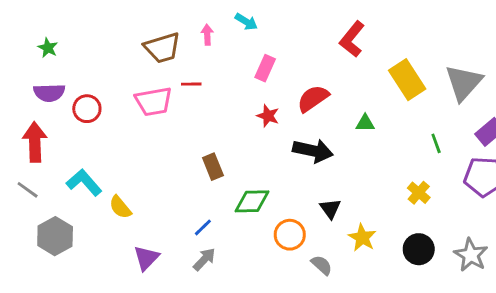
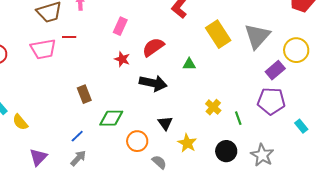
green line: (436, 143) -> (238, 118), moved
yellow cross: (419, 193) -> (213, 107), moved

